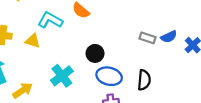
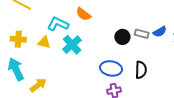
black circle: (95, 53) -> (122, 37), moved
cyan cross: (62, 76) -> (72, 45), moved

